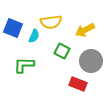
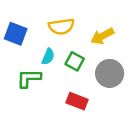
cyan semicircle: (34, 36) -> (48, 57), moved
red rectangle: (78, 84) -> (77, 101), moved

